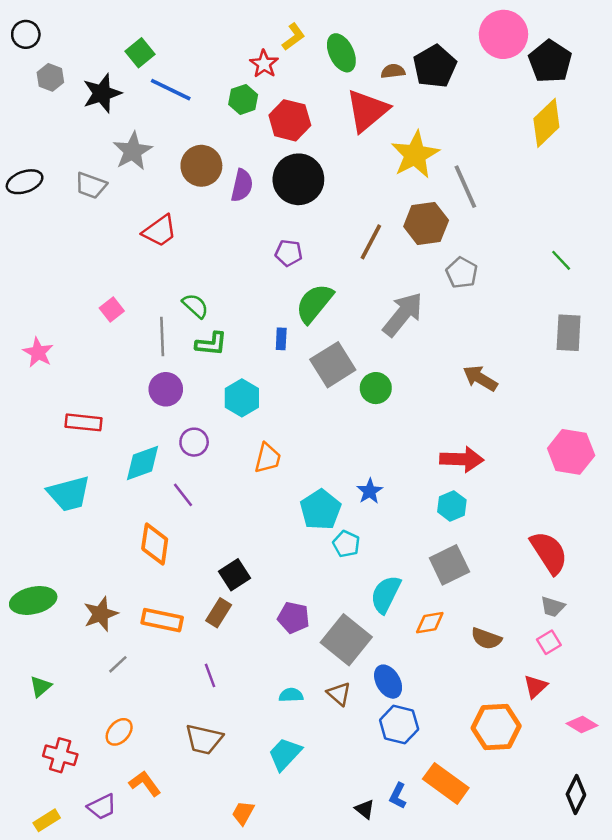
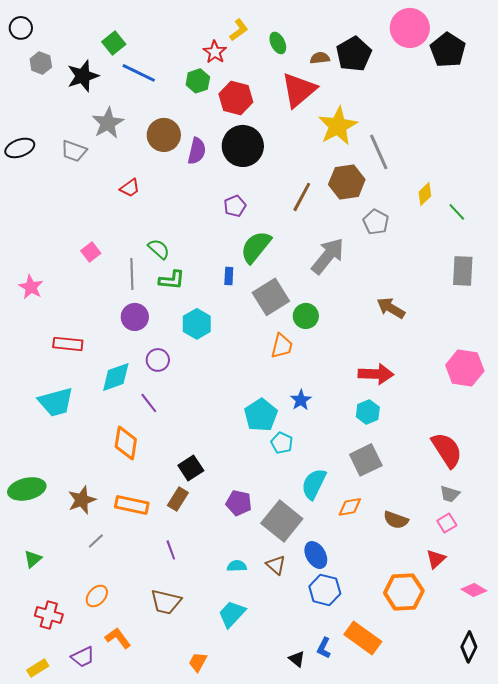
green ellipse: (341, 53) -> (278, 43), size x0.7
yellow diamond: (546, 123) -> (425, 194), moved, size x0.6
red trapezoid: (160, 231) -> (130, 188), size x0.7
purple pentagon: (289, 253) -> (235, 206), turned -30
orange trapezoid: (268, 458) -> (282, 346), moved

